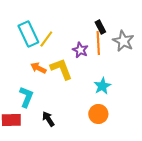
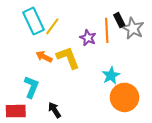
black rectangle: (100, 27) -> (119, 20), moved
orange circle: (98, 114) -> (125, 97), moved, size x1.4

